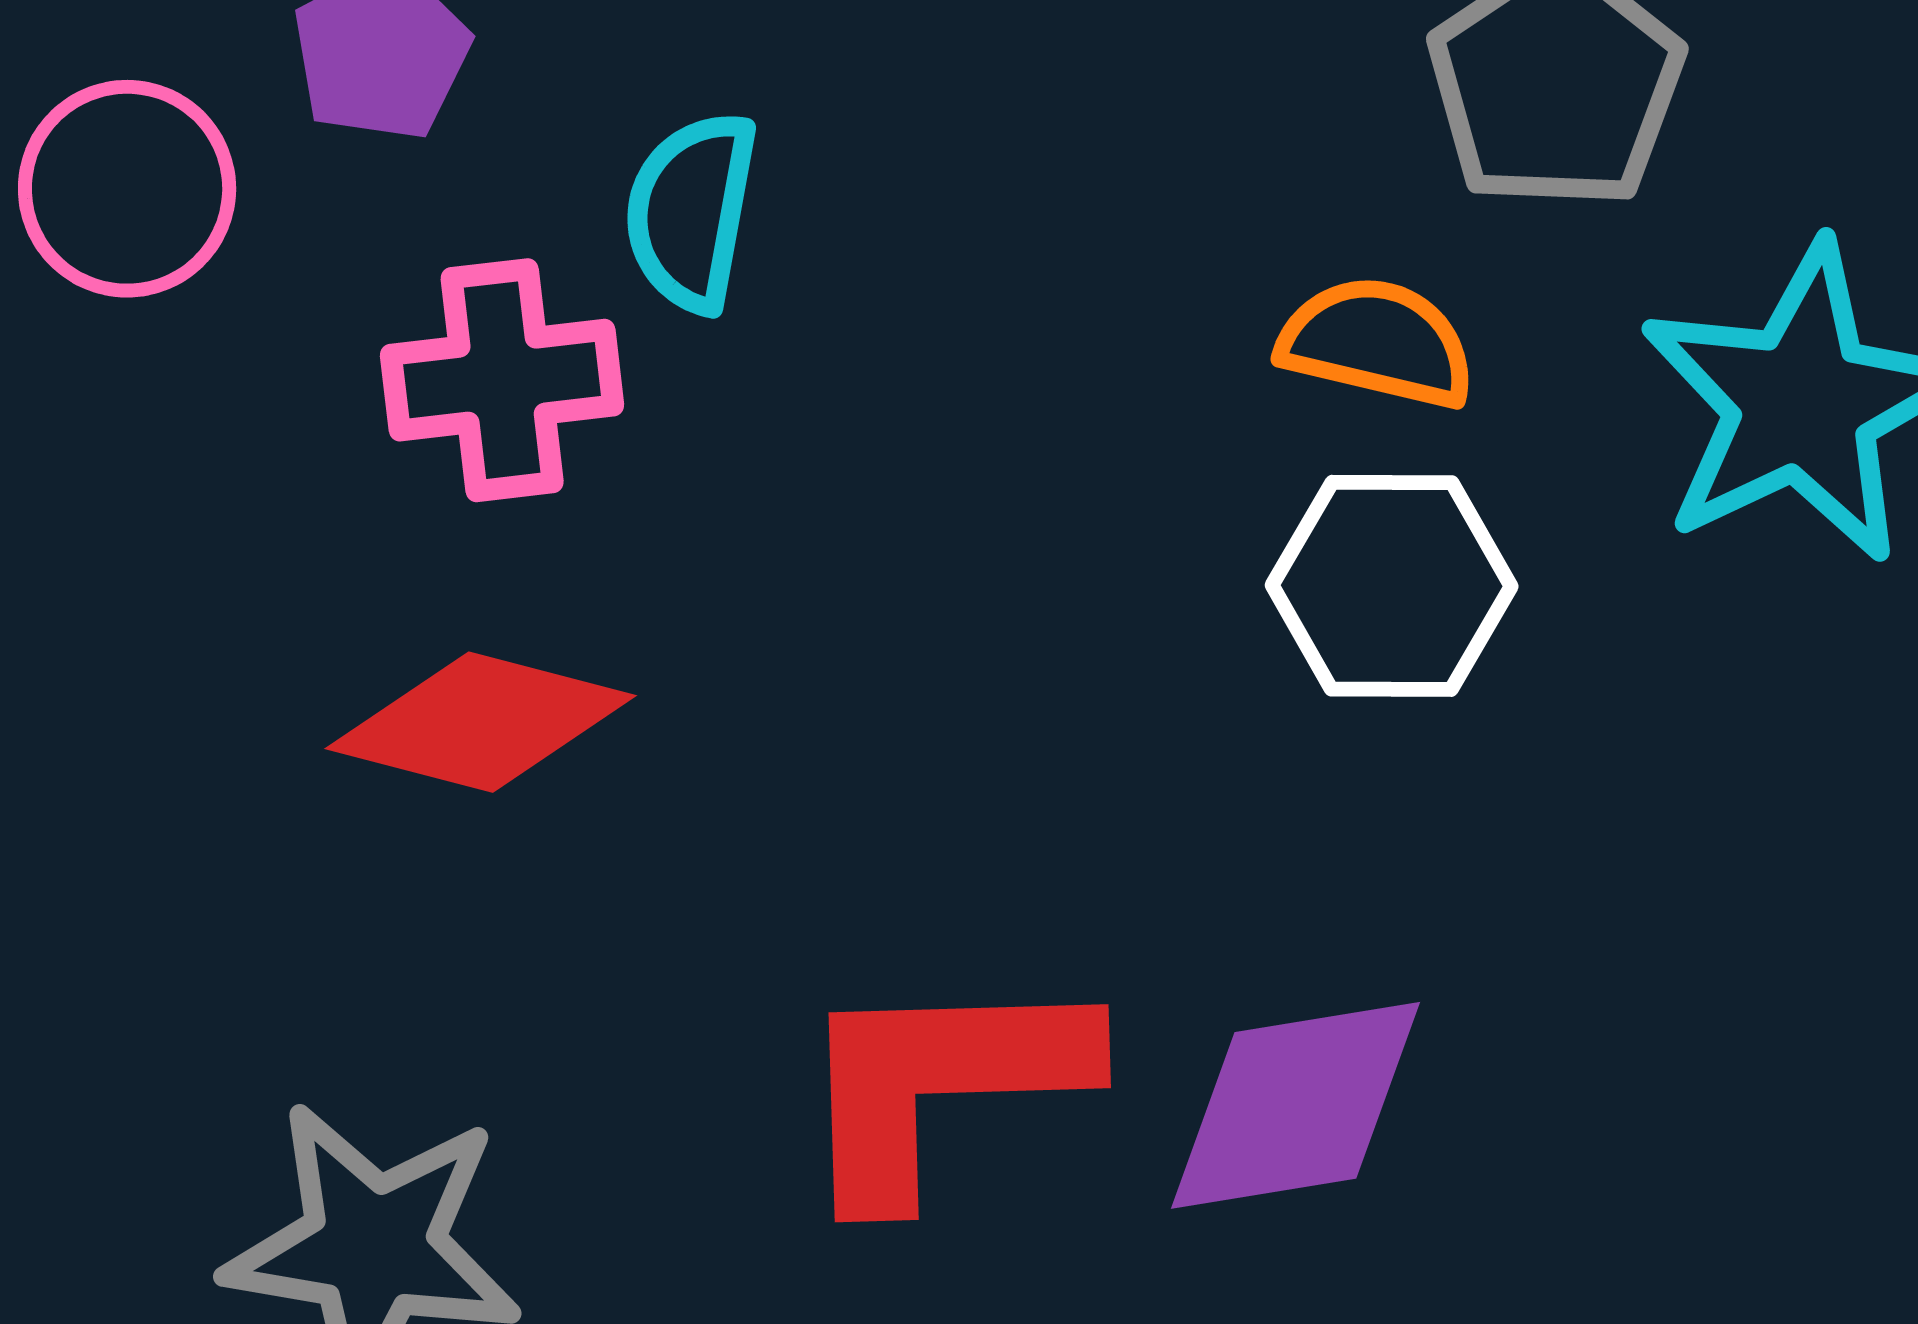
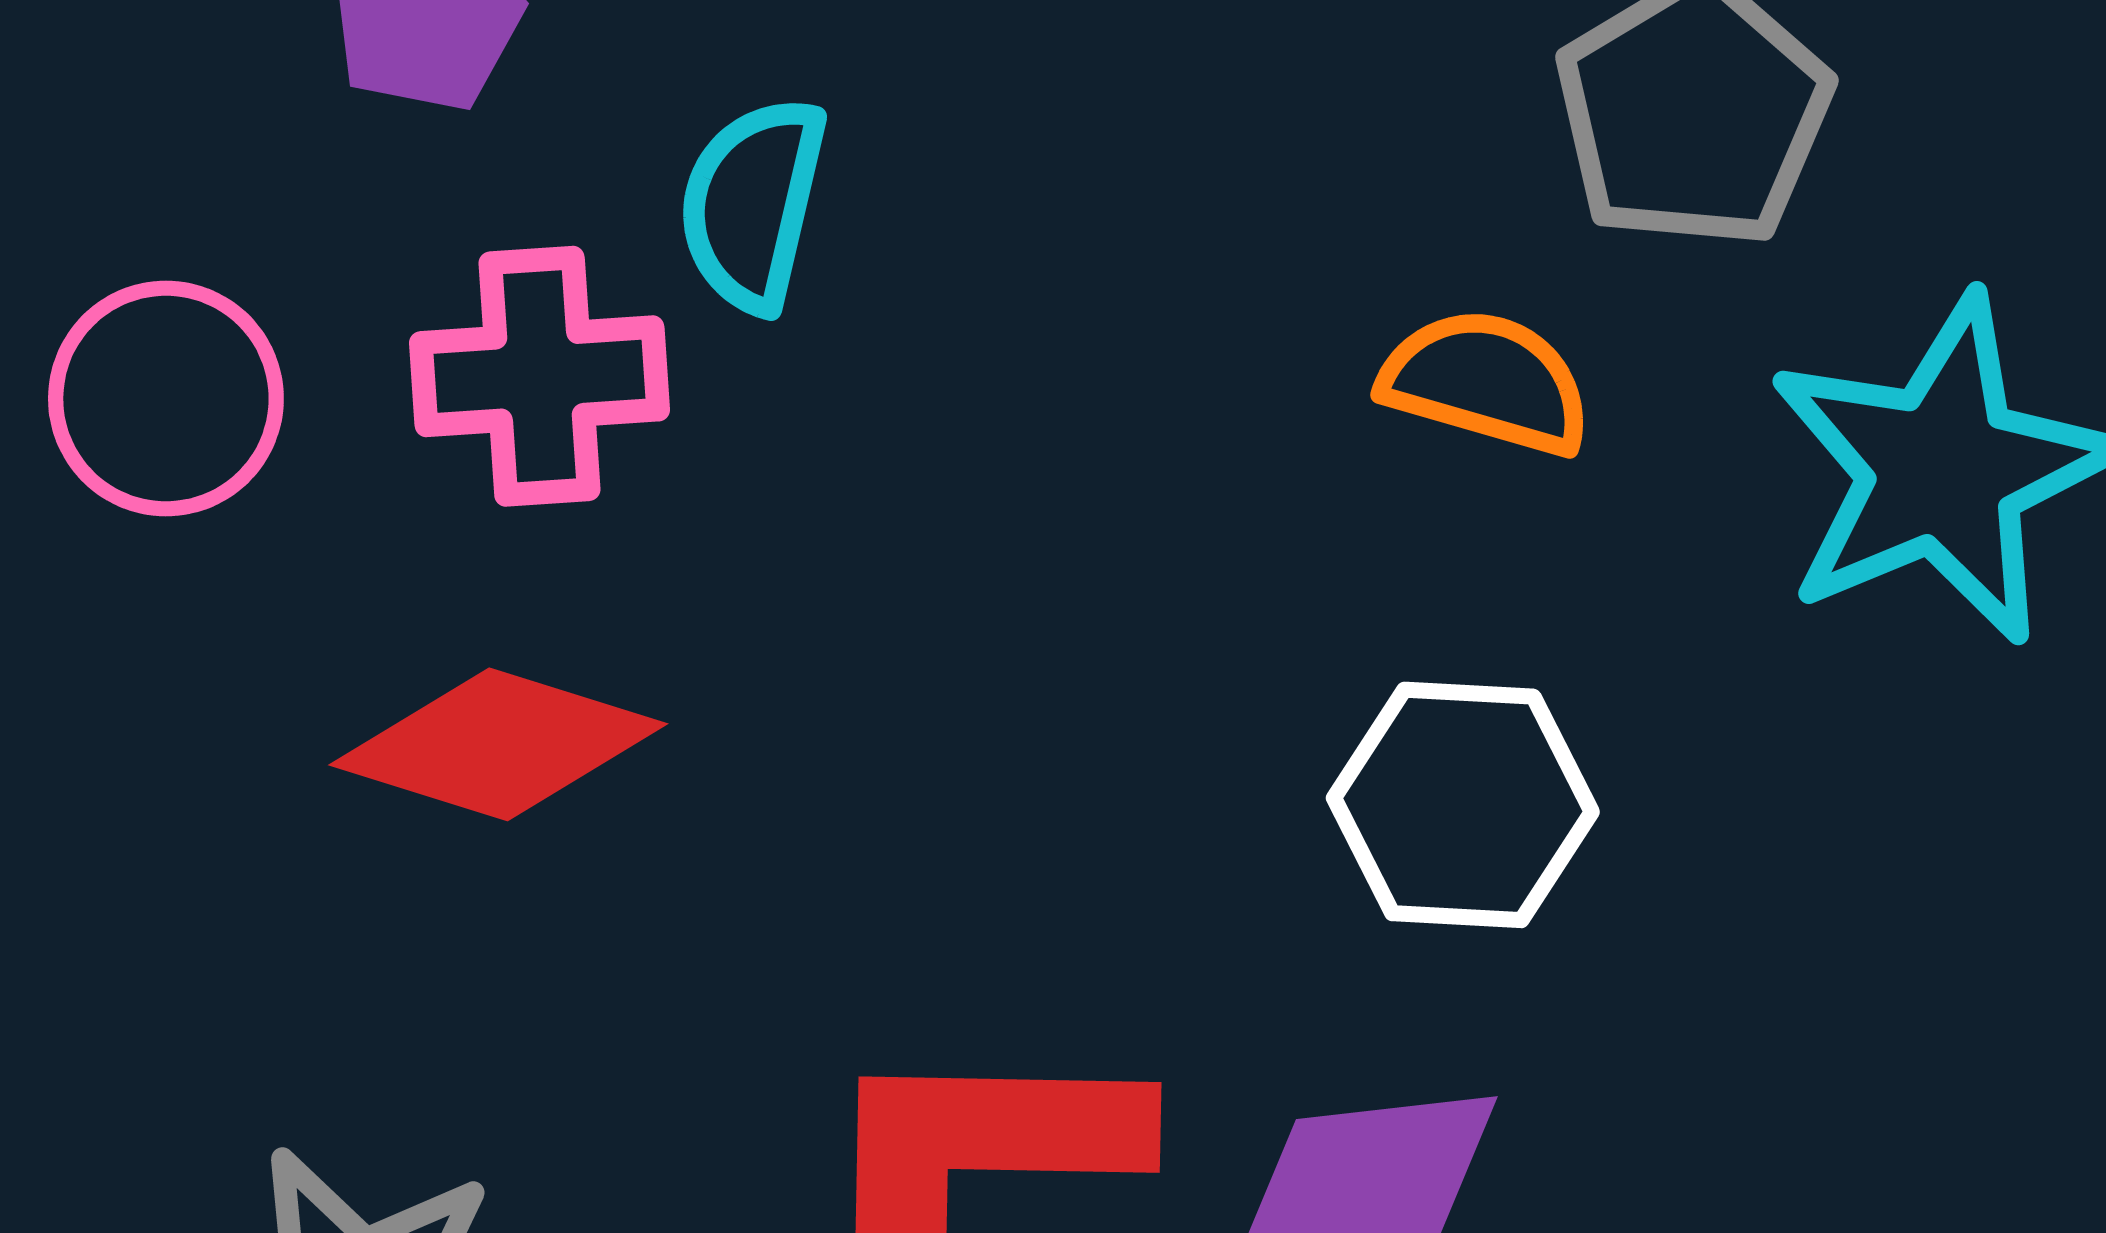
pink circle: (127, 189) -> (166, 399), moved
white hexagon: (1392, 586) -> (1463, 805), moved

